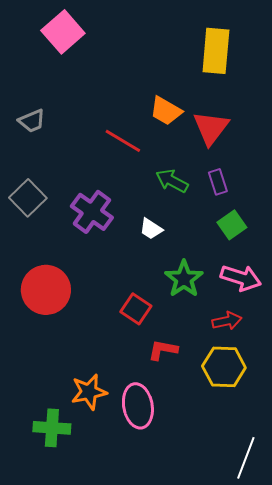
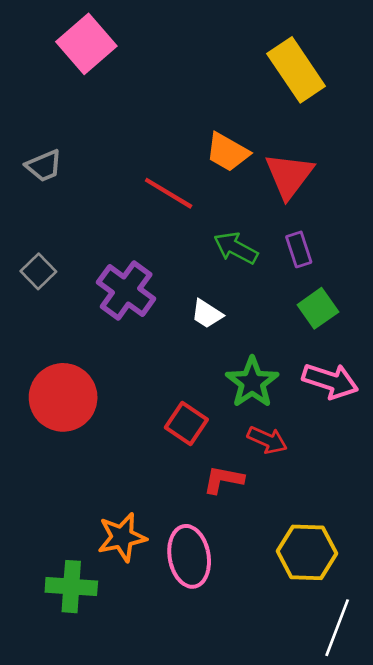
yellow rectangle: (216, 51) -> (296, 70), turned -39
gray square: (28, 198) -> (38, 271), size x0.7
red arrow: (227, 321) -> (267, 440), moved, turned 36
yellow hexagon: (224, 367) -> (307, 552), moved

